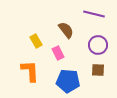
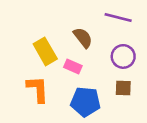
yellow rectangle: (36, 41) -> (45, 51), size x1.5
pink rectangle: (58, 53) -> (73, 67), turned -40

